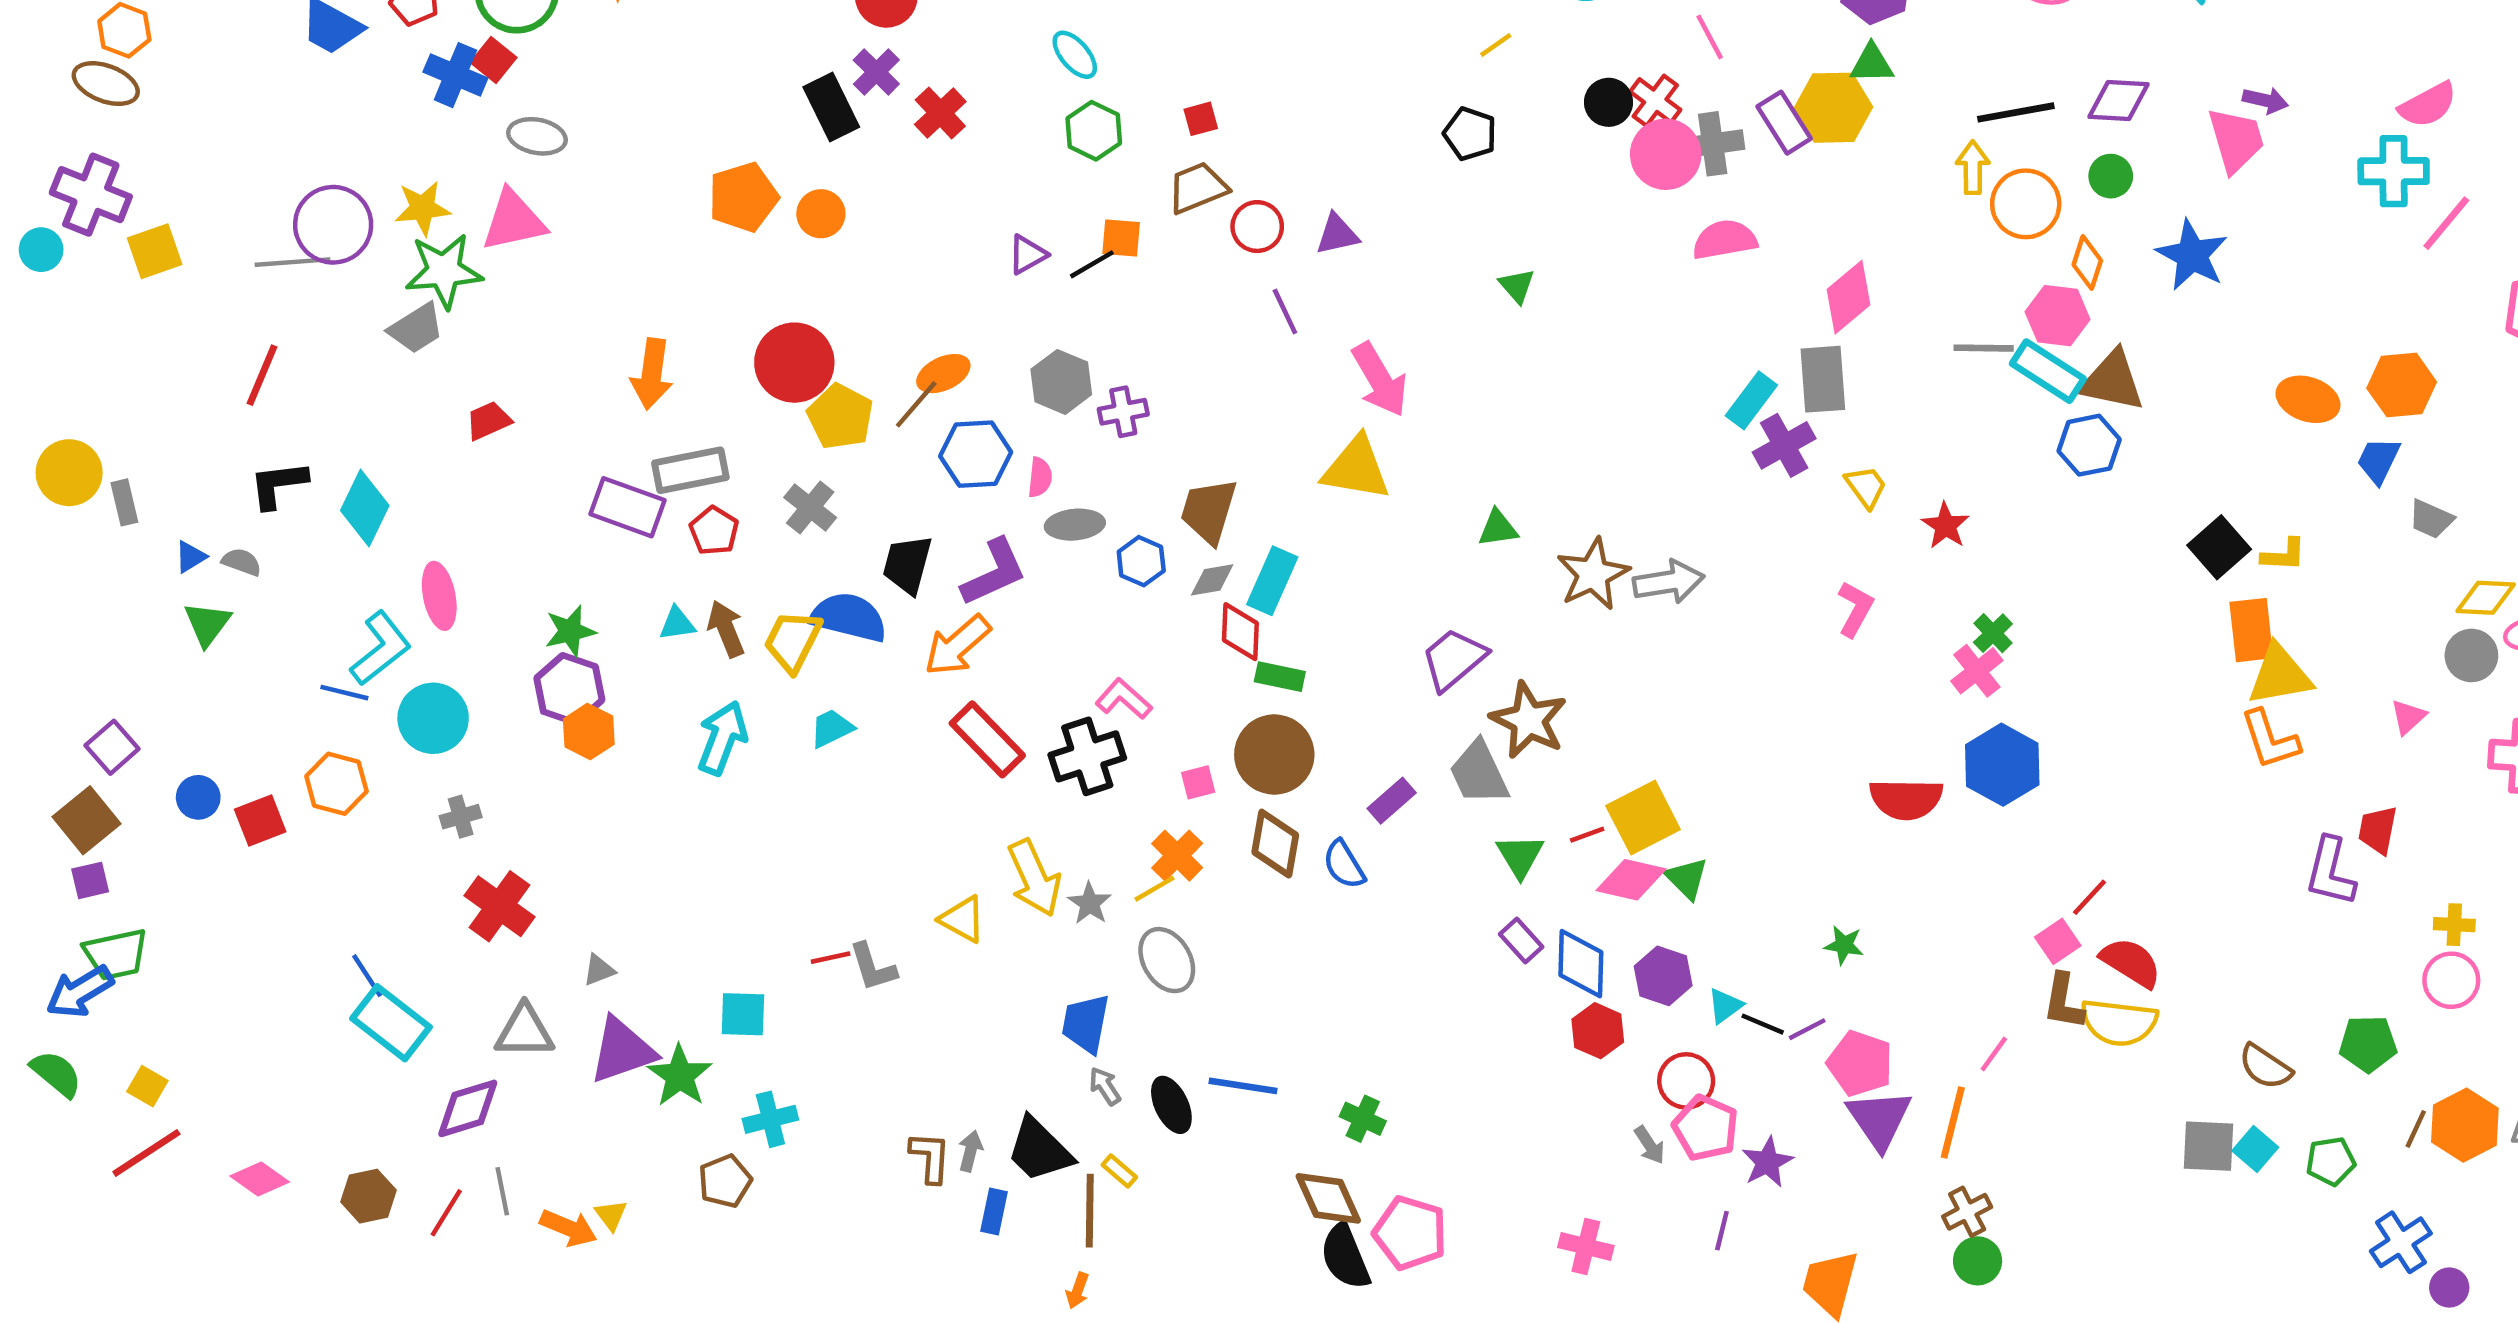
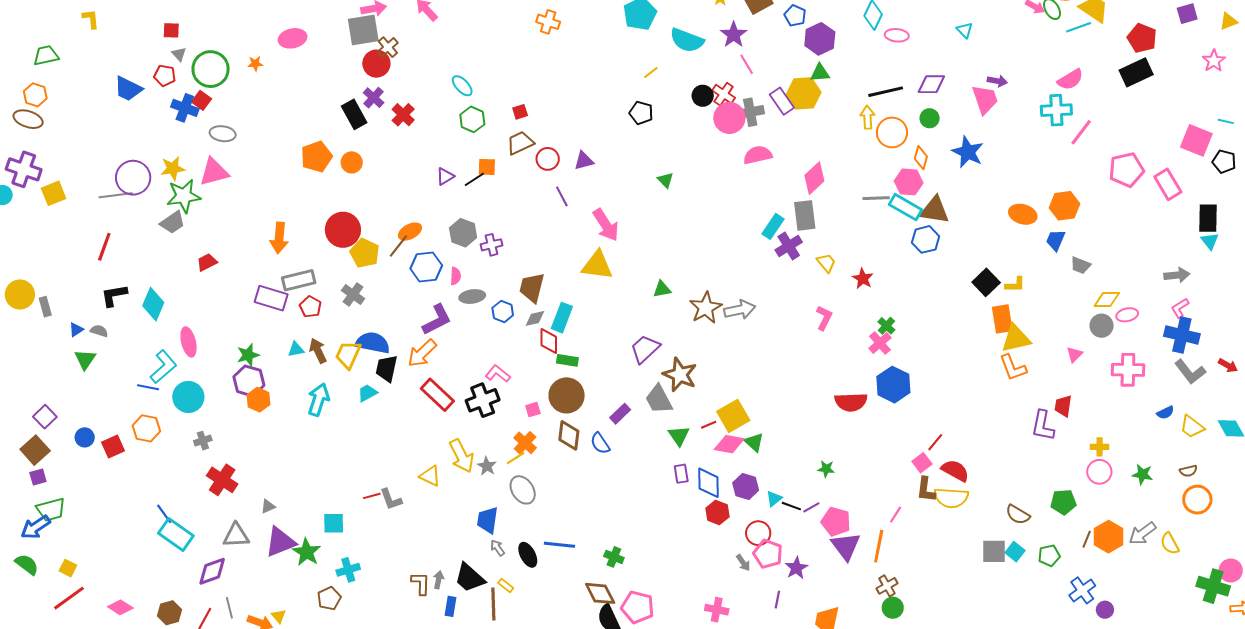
black trapezoid: (907, 565) -> (387, 368), moved
purple rectangle: (1521, 941) -> (681, 474), turned 36

